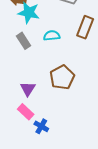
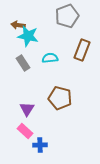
brown pentagon: (62, 77) -> (60, 98), turned -30
blue cross: (41, 126) -> (40, 145), turned -32

